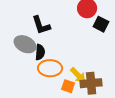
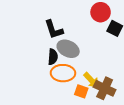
gray ellipse: (25, 44) -> (68, 49), moved
brown cross: (91, 83) -> (105, 88), turned 30

